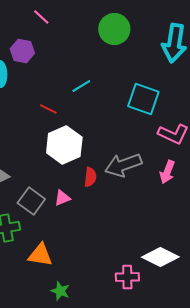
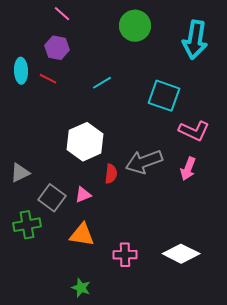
purple hexagon: (22, 51) -> (57, 48), moved
red line: (48, 109) -> (48, 79), moved
orange triangle: (40, 255) -> (82, 235), moved
pink cross: (127, 277) -> (125, 255), moved

